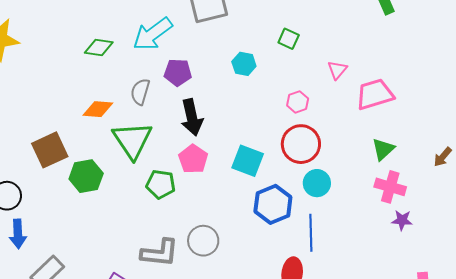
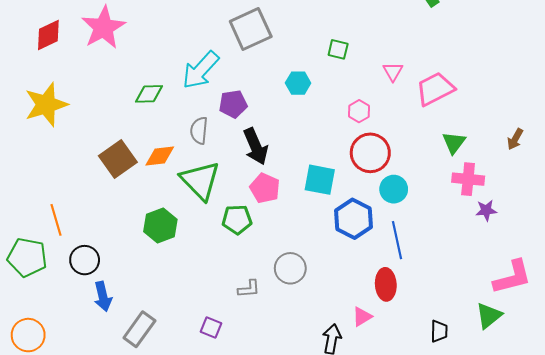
brown square: (50, 150) -> (118, 159), moved
gray L-shape: (160, 253) -> (249, 289), size x0.6

